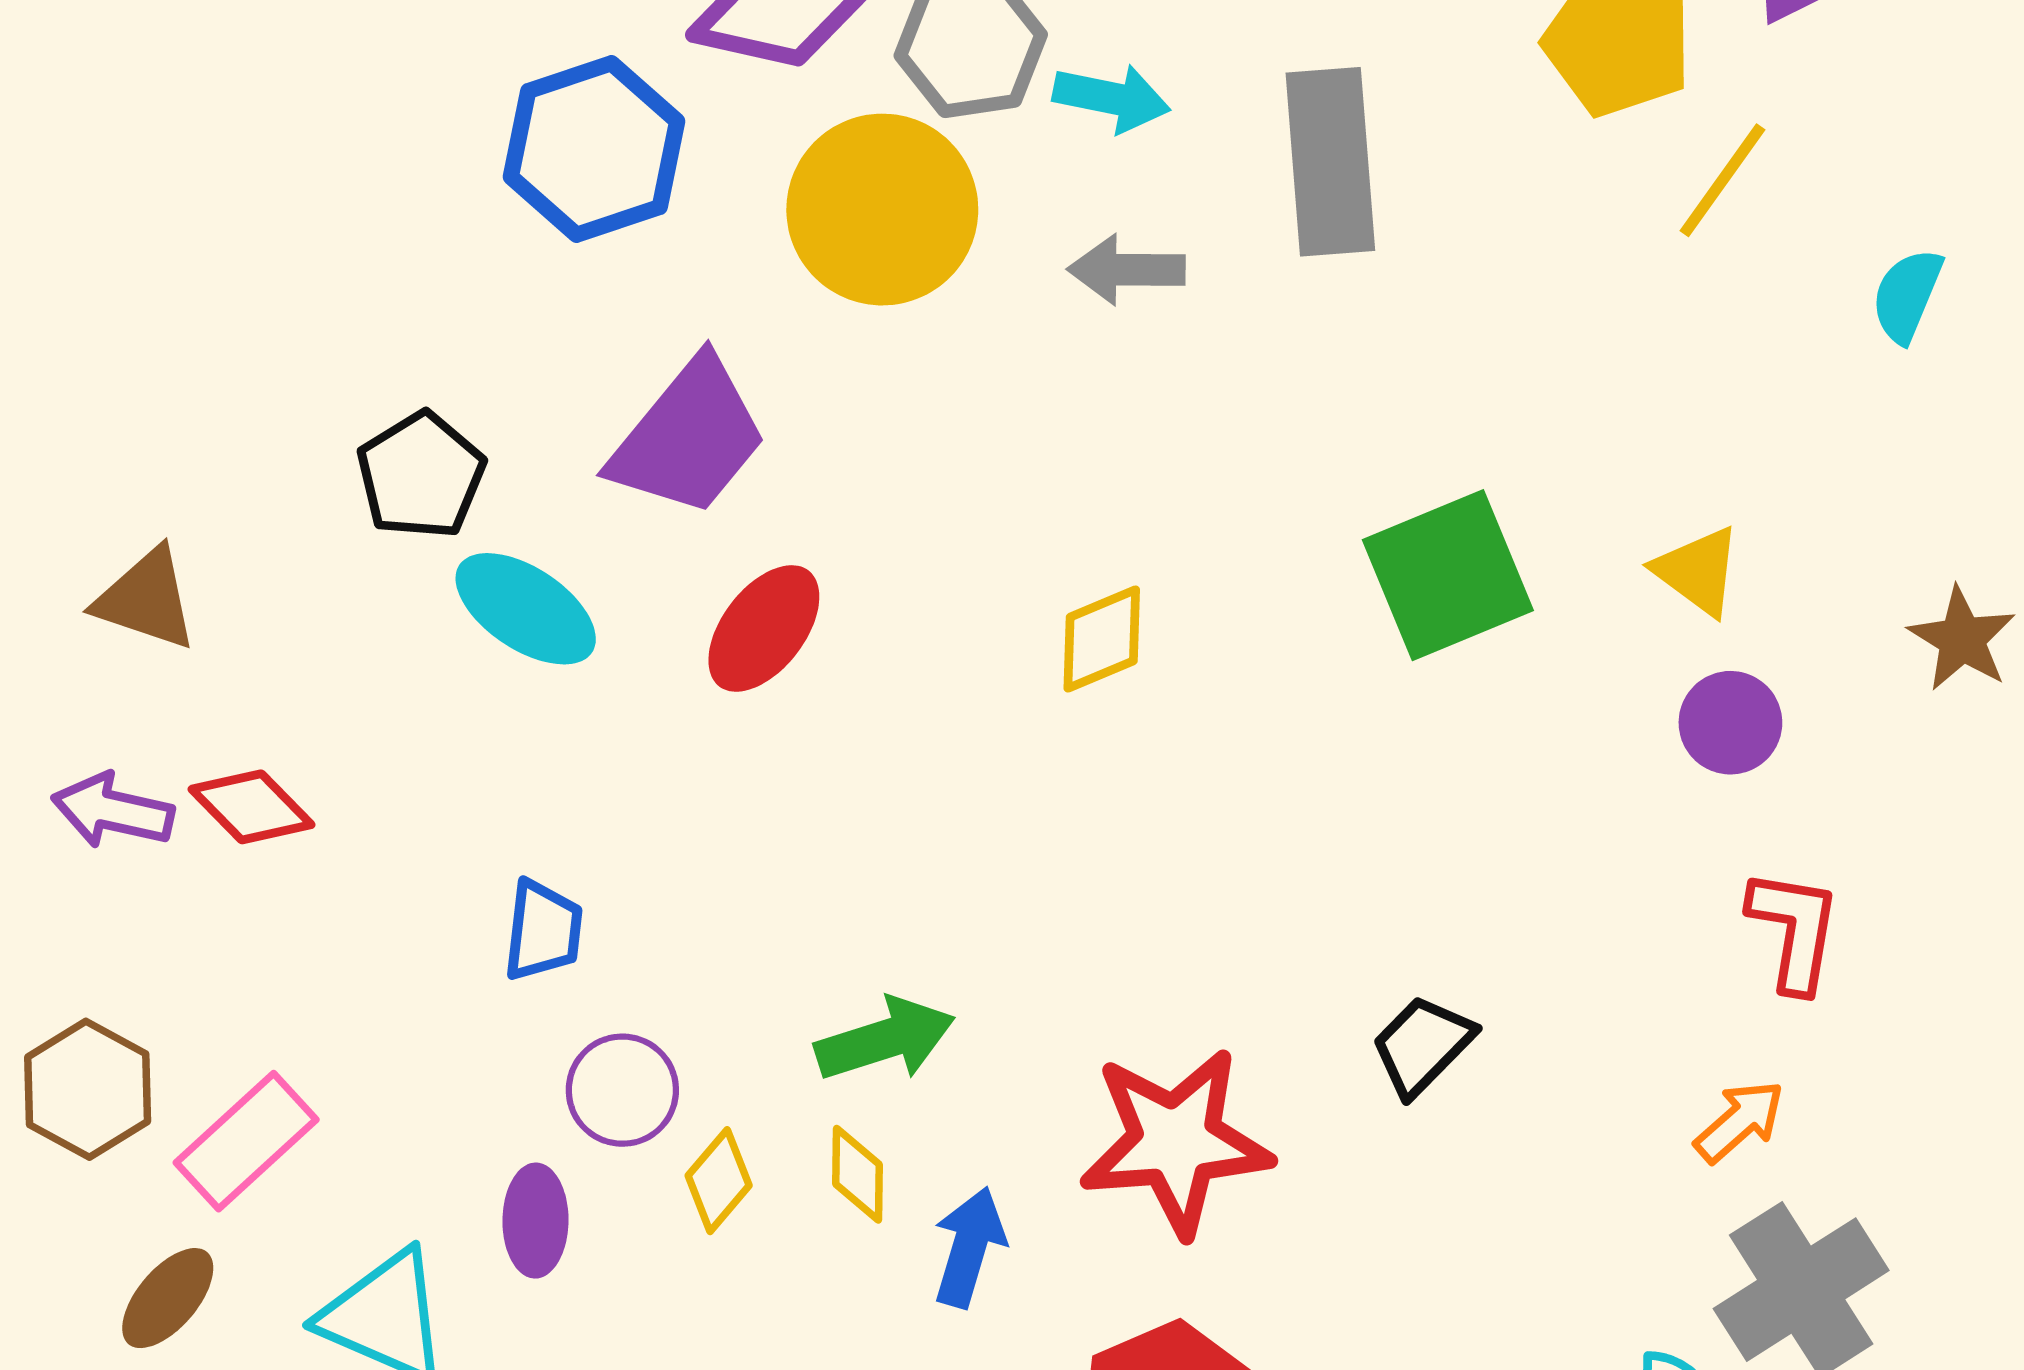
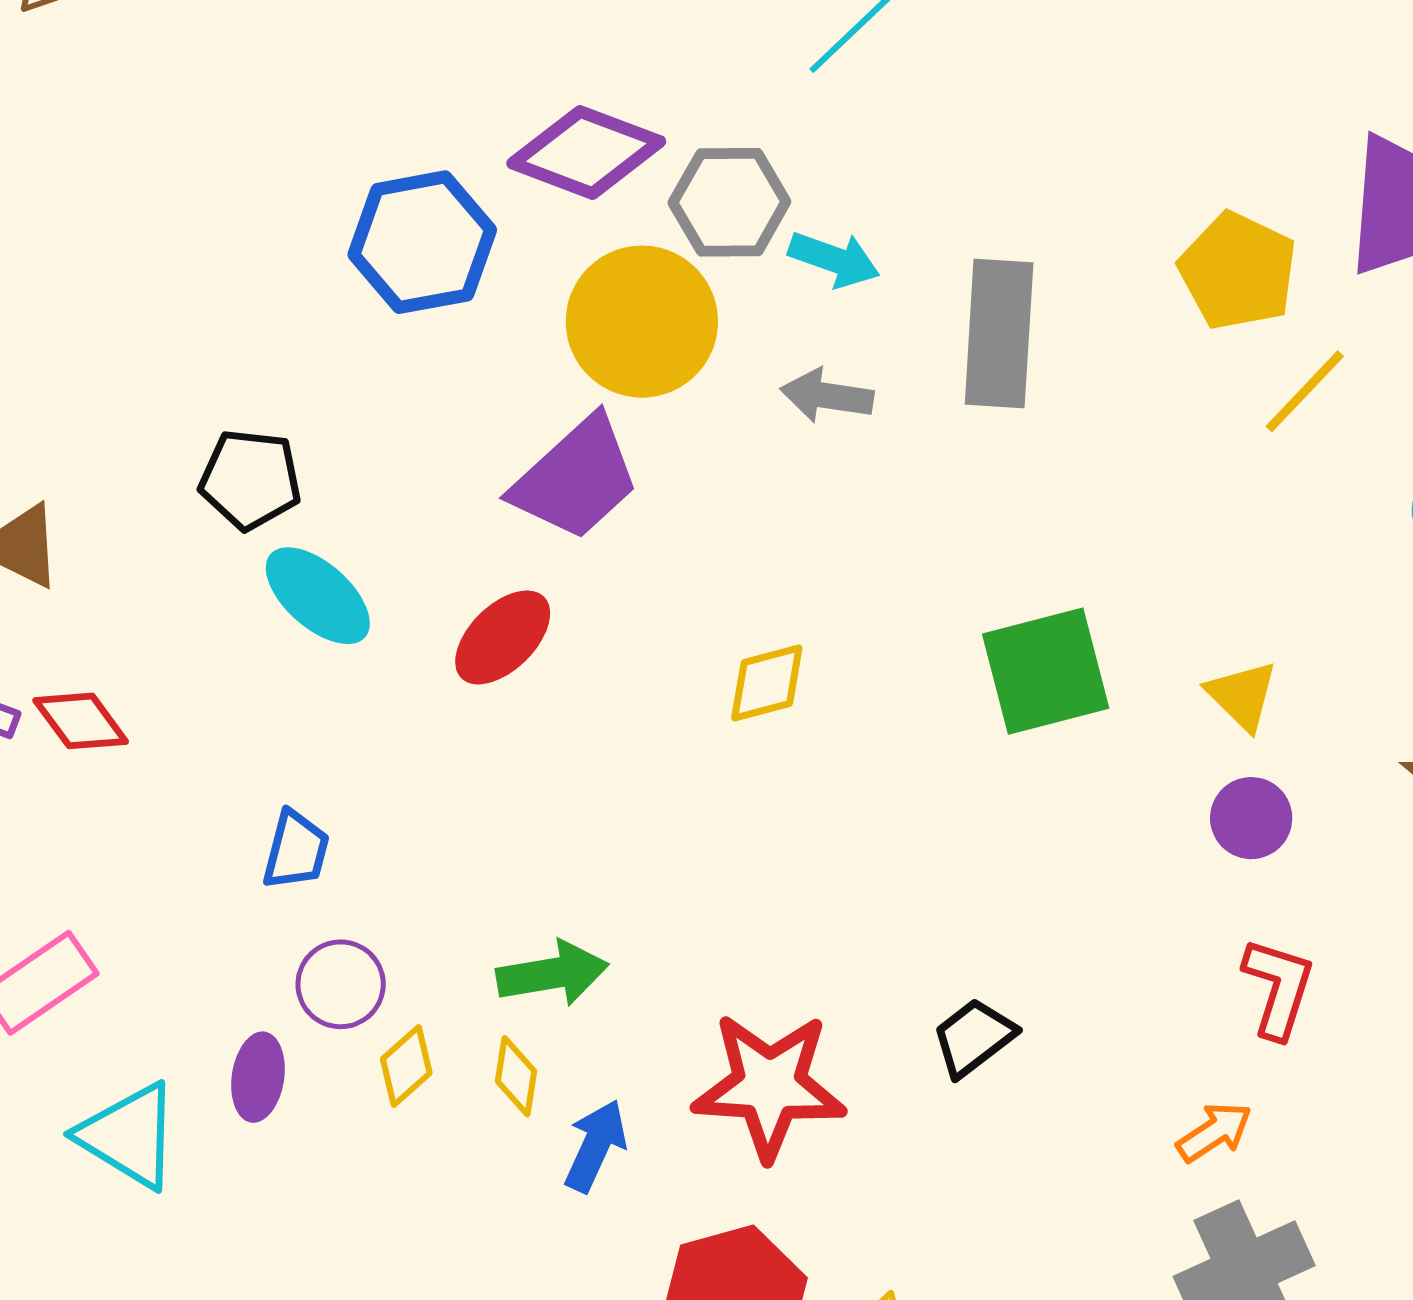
purple trapezoid: (689, 437) -> (576, 479), moved
black pentagon: (421, 475) -> (250, 479), turned 30

